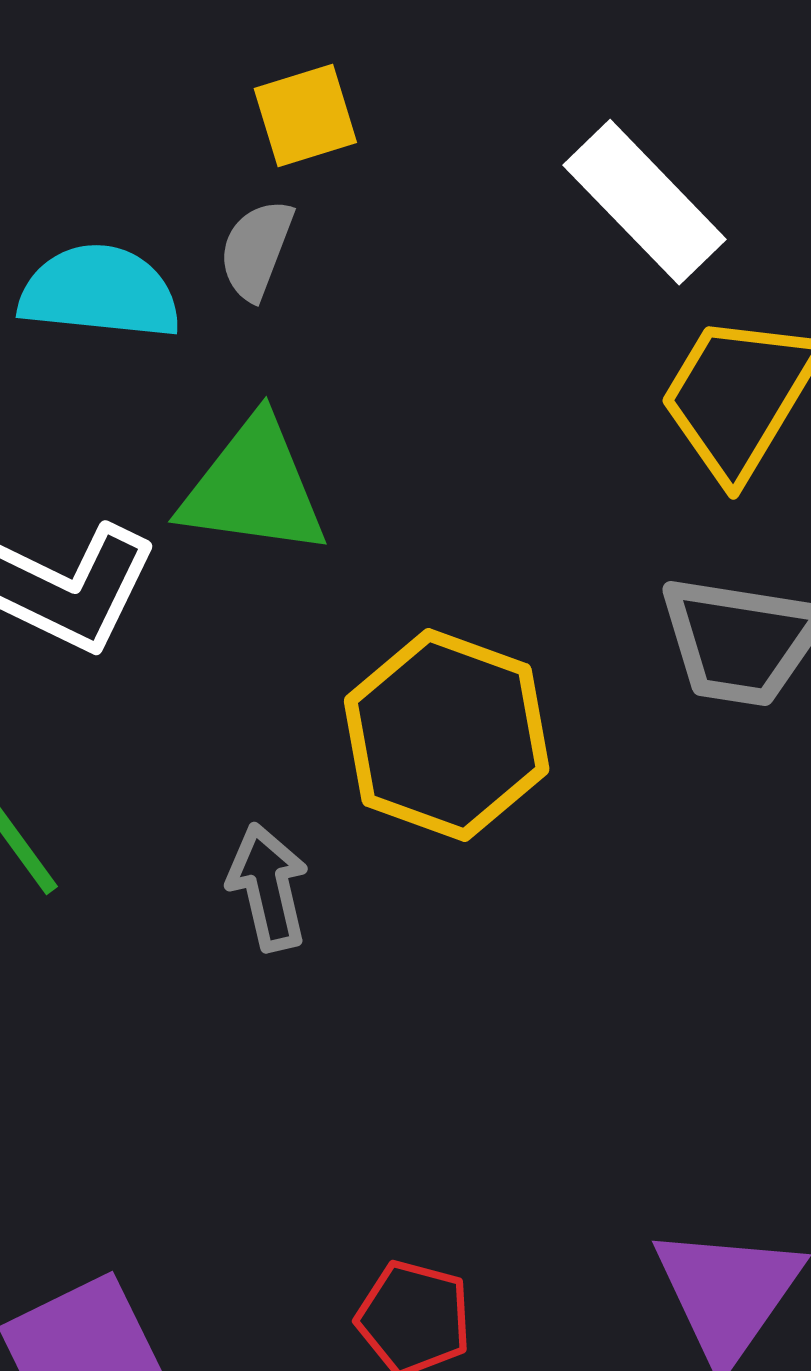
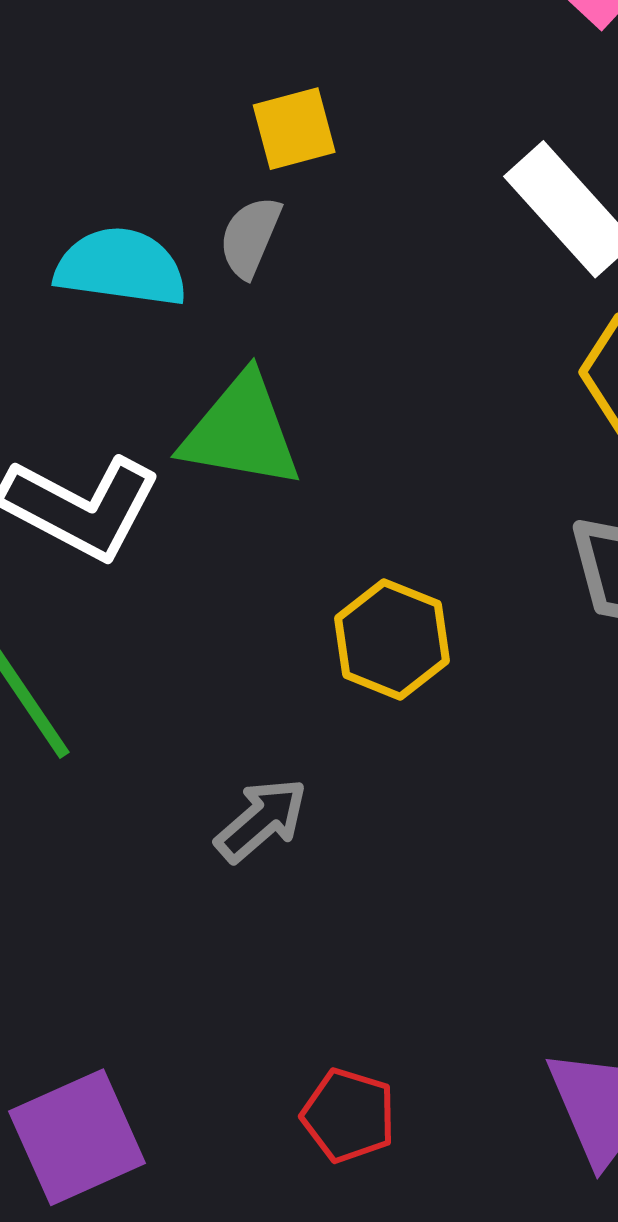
yellow hexagon: (447, 735) -> (392, 639), size x0.7
gray arrow: (268, 887) -> (261, 820), moved, turned 60

